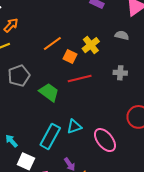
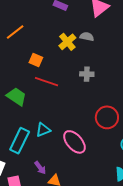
orange line: (52, 44) -> (15, 32), moved
yellow cross: (91, 45) -> (67, 42), moved
red line: (80, 79) -> (46, 82), turned 35

